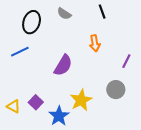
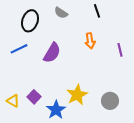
purple line: (126, 61) -> (120, 50), moved, turned -40
purple semicircle: (63, 65) -> (52, 53), moved
gray circle: (116, 90) -> (110, 101), moved

